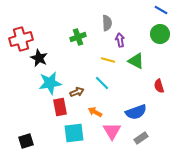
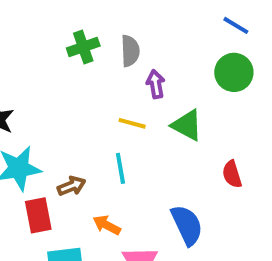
green cross: (78, 37) -> (83, 47), moved
cyan line: (102, 83) -> (120, 168), turned 35
blue semicircle: (136, 112) -> (187, 225), turned -95

